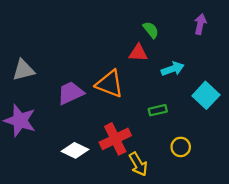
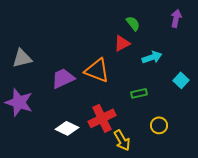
red triangle: (138, 53) -> (122, 43), turned -30
cyan square: (206, 95) -> (181, 80), size x0.7

